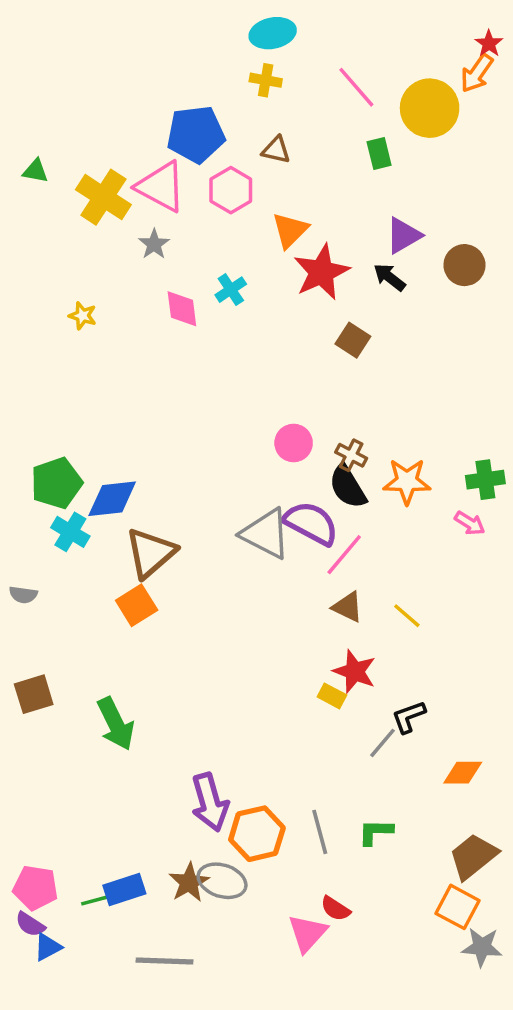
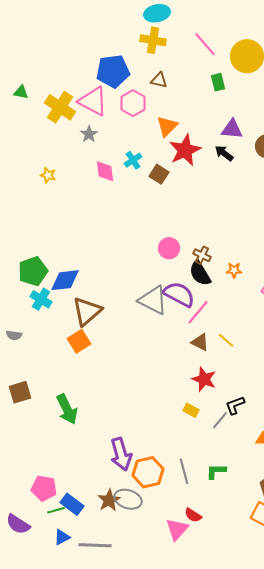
yellow cross: (266, 80) -> (153, 40), size x1.4
purple triangle: (403, 235) -> (232, 129), turned 35
brown square: (353, 340) -> (159, 174), moved
orange star: (407, 481) -> (234, 270), size x0.6
yellow line: (407, 616) -> (226, 340), moved
yellow rectangle: (332, 696) -> (191, 410), moved
pink pentagon: (35, 888) -> (44, 488), moved
blue rectangle: (124, 889) -> (72, 504), turned 55
purple semicircle: (30, 924) -> (18, 524), size x1.4
blue triangle: (48, 947) -> (62, 537), moved

